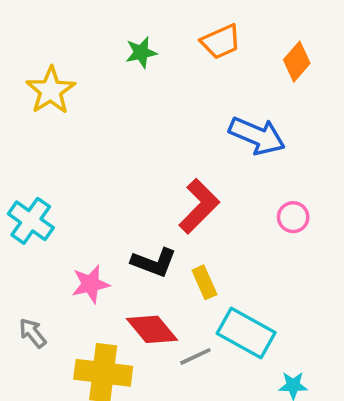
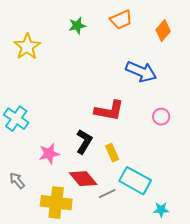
red L-shape: (199, 206) -> (109, 111), turned 56
black L-shape: (154, 262) -> (84, 142), turned -80

